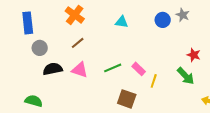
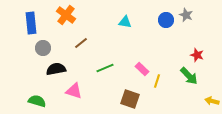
orange cross: (75, 15) -> (66, 15), moved
green line: (113, 68) -> (105, 68), moved
pink triangle: (80, 70) -> (74, 91), moved

